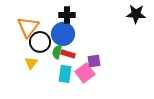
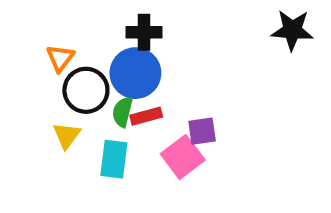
orange triangle: (28, 27) -> (60, 58), size x0.6
red rectangle: (68, 54) -> (146, 116), turned -32
cyan rectangle: (65, 74) -> (114, 159), moved

